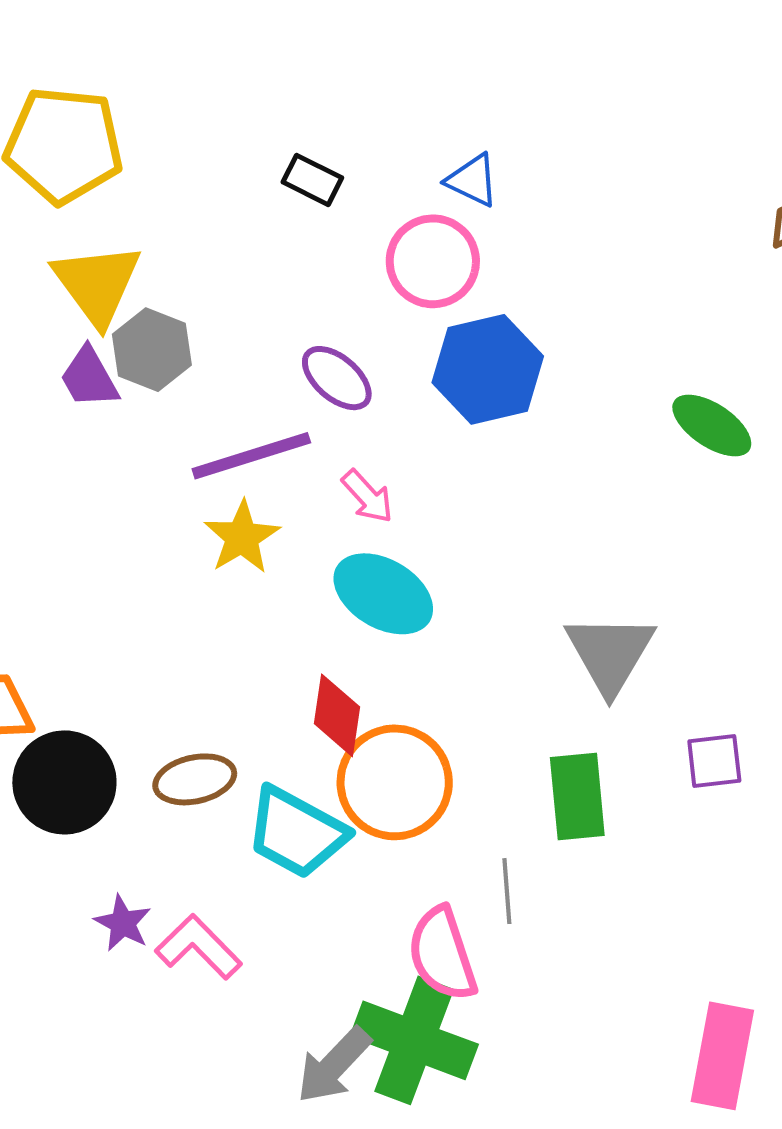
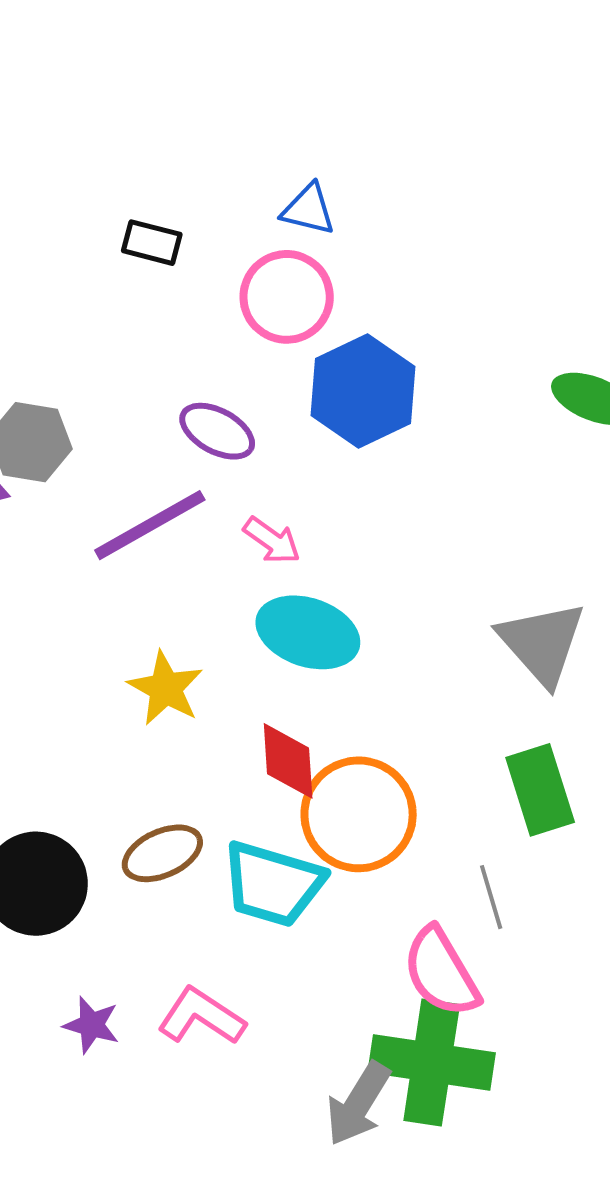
yellow star: (242, 537) -> (166, 688), moved
purple star: (123, 923) -> (91, 1025), moved

